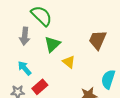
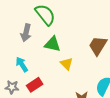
green triangle: (52, 44) -> (52, 44), turned 48

